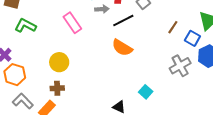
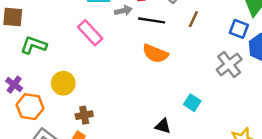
black line: (123, 21) -> (152, 20), turned 45
brown line: (173, 27) -> (193, 19), moved
yellow circle: (59, 62) -> (63, 83), moved

